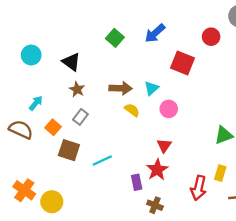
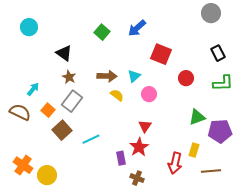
red circle: (211, 37) -> (186, 78), moved
cyan circle: (31, 55) -> (29, 27), moved
gray rectangle: (80, 117) -> (72, 101), size x1.5
brown square: (69, 150) -> (62, 130), turned 30

